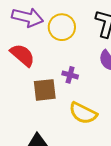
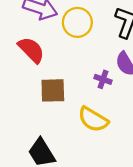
purple cross: (70, 75) -> (103, 79), moved

